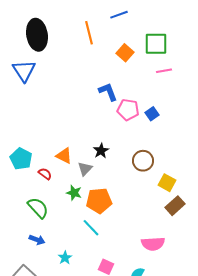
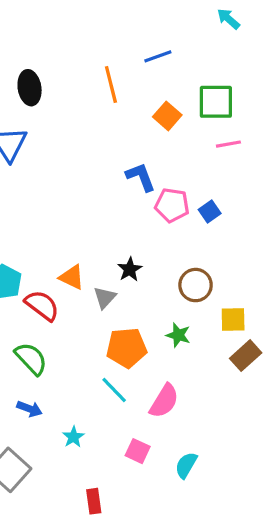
black ellipse: (37, 35) -> (30, 88), size x0.7
red semicircle: (45, 174) -> (42, 305), size x1.6
yellow square: (167, 183) -> (233, 319), turned -30
green star: (74, 193) -> (178, 335), moved
pink semicircle: (153, 244) -> (164, 401), moved, turned -55

